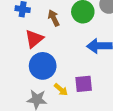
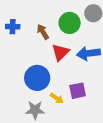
red triangle: (34, 39) -> (60, 52), moved

